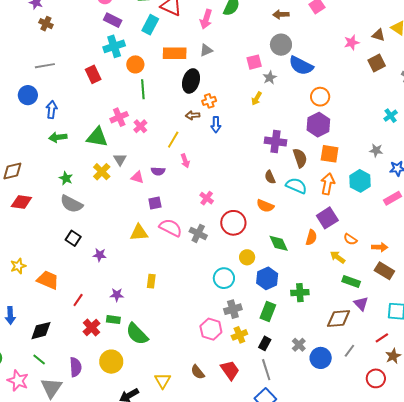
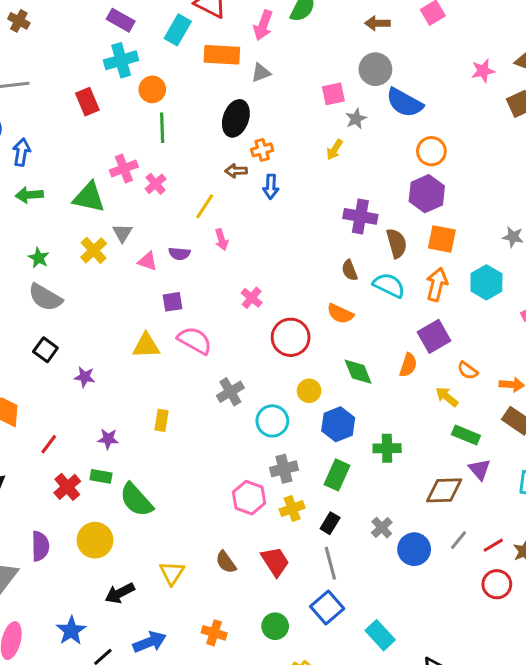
orange rectangle: (175, 53) -> (222, 55), moved
gray cross: (198, 233) -> (230, 392), moved, turned 30
red line: (382, 338) -> (493, 545), moved

